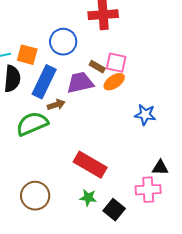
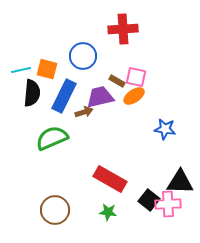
brown arrow: (56, 105) -> (84, 112), moved
black triangle: (160, 168) -> (180, 182), size x1.6
black square: (114, 210) -> (149, 200), moved

